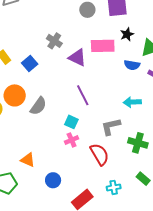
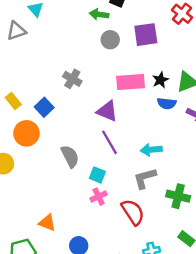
black star: (127, 34) -> (160, 80), moved
purple triangle: (77, 57) -> (107, 111), moved
orange circle: (15, 95) -> (26, 133), moved
cyan arrow: (132, 102) -> (151, 150), moved
gray semicircle: (38, 106) -> (70, 156), moved, turned -60

